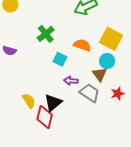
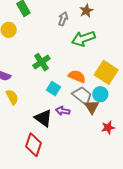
gray trapezoid: (90, 93) -> (82, 96), moved
yellow semicircle: (29, 101) -> (12, 97), moved
black triangle: (53, 103) -> (43, 118), moved, turned -48

